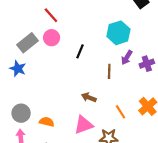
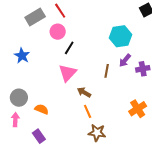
gray rectangle: (28, 43) -> (35, 17), moved
black line: (80, 51) -> (69, 48), moved
orange line: (120, 112) -> (88, 111), moved
pink triangle: (84, 125) -> (68, 73), moved, turned -36

